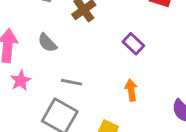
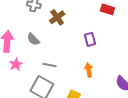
purple rectangle: (133, 44) -> (90, 39), turned 32

